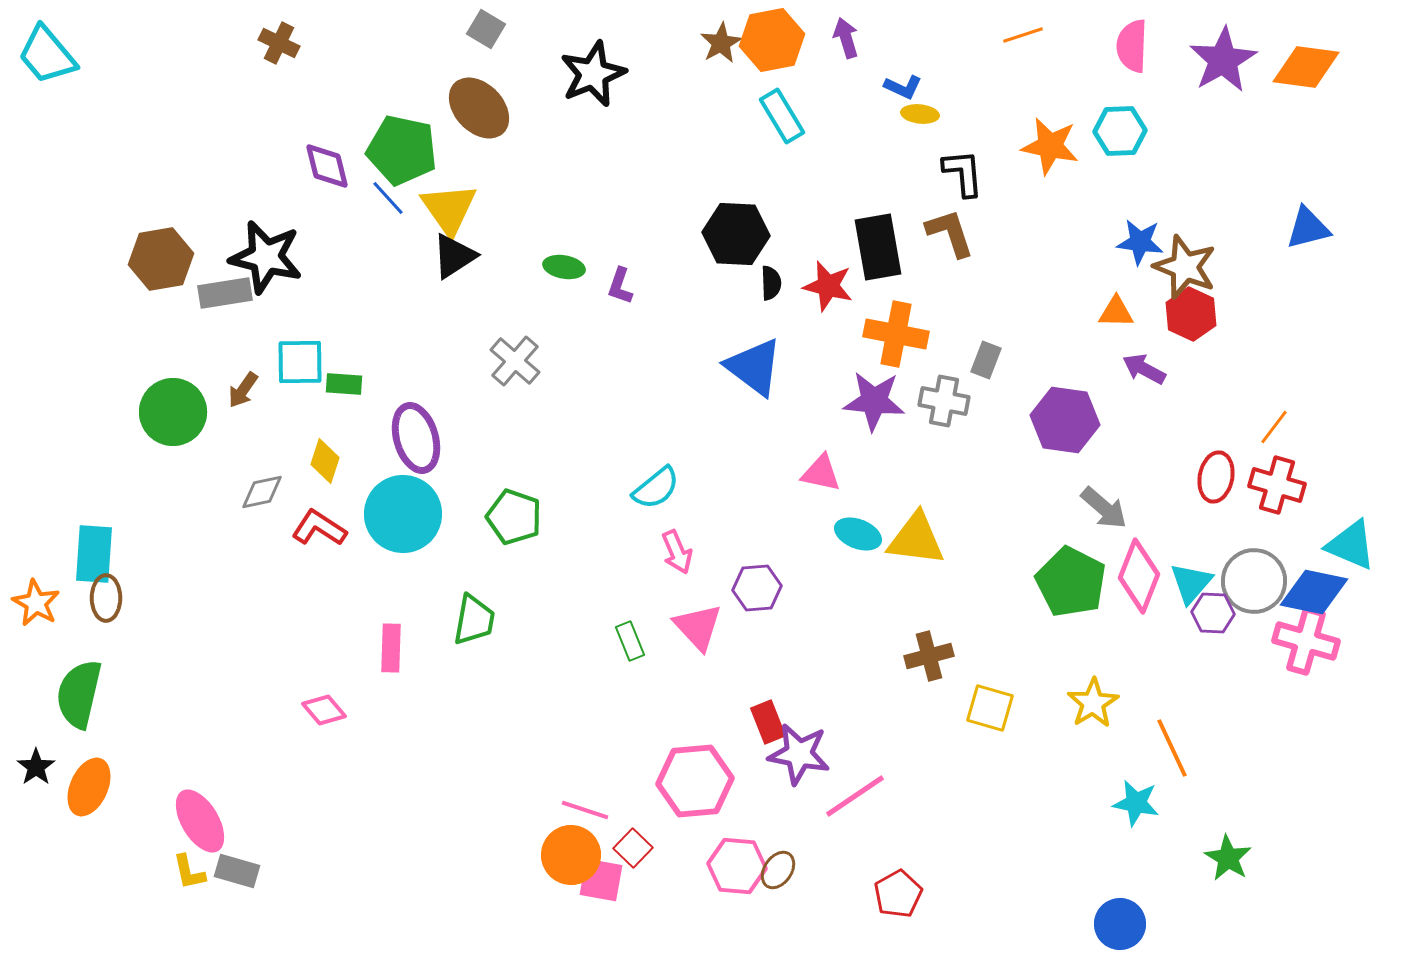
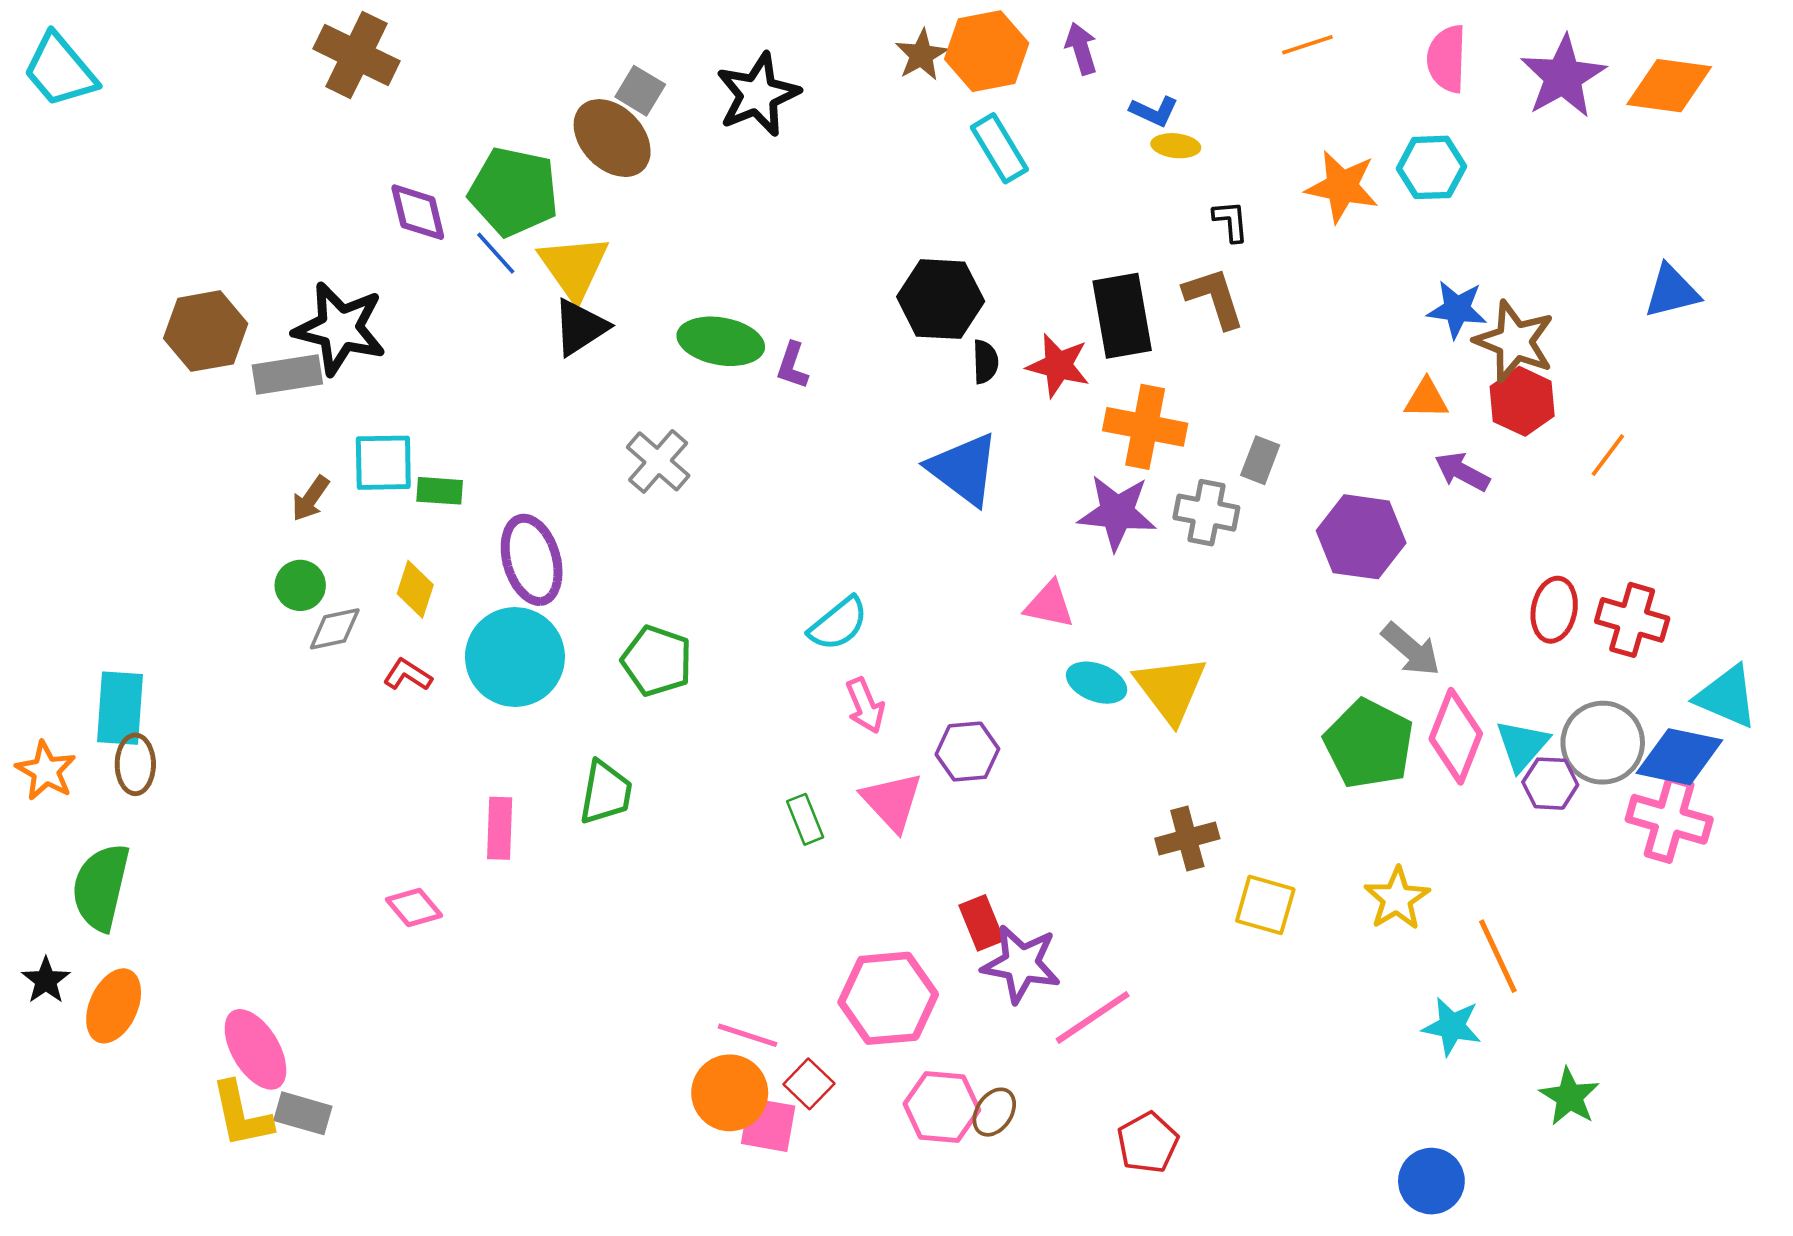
gray square: (486, 29) -> (640, 91), moved
brown cross: (279, 43) -> (356, 55), size x1.6
black L-shape: (963, 173) -> (1231, 221), size x0.7
green ellipse: (564, 267) -> (721, 341), size x1.6
green circle: (173, 412) -> (300, 585), moved, size x0.6
orange line: (1274, 427) -> (1608, 455), moved
red L-shape: (319, 528) -> (408, 675), size x0.7
yellow triangle: (916, 539) -> (1171, 689), turned 46
yellow L-shape: (189, 872) -> (241, 1115), size x1.5

